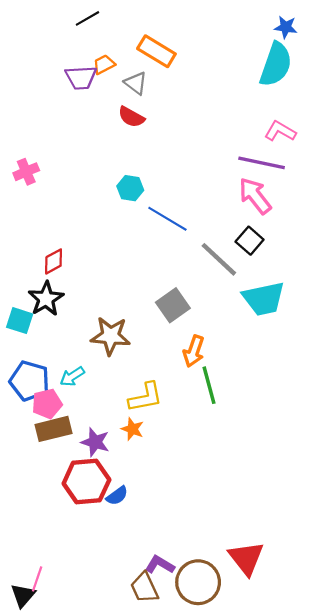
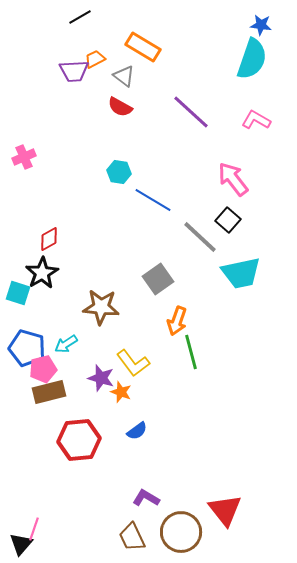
purple line: (262, 163) -> (191, 112), moved, turned 30
yellow L-shape: (146, 397) -> (133, 363), turned 64
purple star: (95, 442) -> (101, 378), moved
blue semicircle: (117, 496) -> (137, 431), moved
purple L-shape: (160, 565) -> (146, 498), moved

